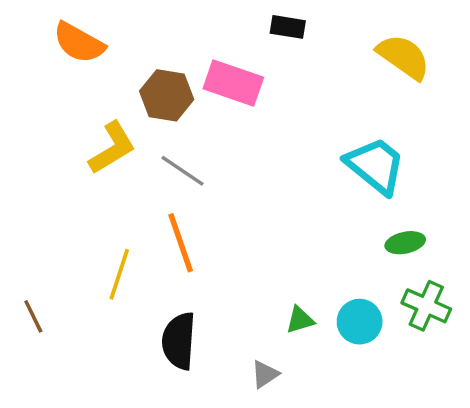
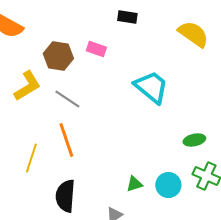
pink rectangle: (233, 83) -> (96, 49), size x0.6
cyan trapezoid: (375, 165) -> (151, 87), moved

